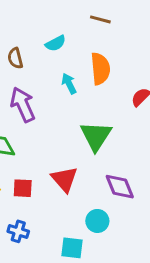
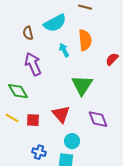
cyan semicircle: (56, 43) -> (55, 23), size x1.6
cyan circle: (97, 221) -> (72, 141), moved
blue cross: (18, 231) -> (39, 152), moved

